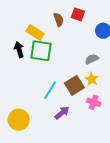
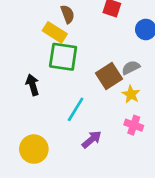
brown semicircle: (59, 20) -> (68, 14), moved
black arrow: (19, 50) -> (33, 85), moved
brown square: (74, 85) -> (109, 76), moved

